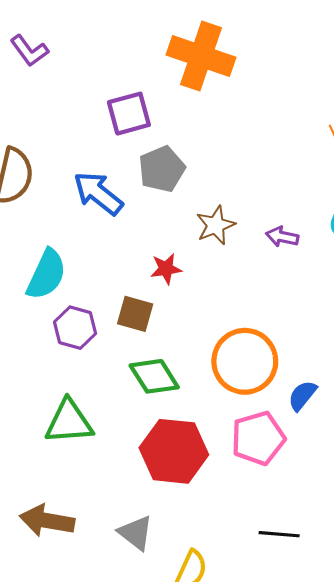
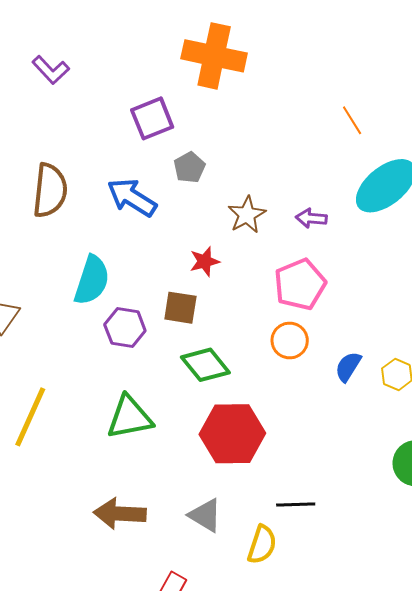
gray pentagon: (162, 169) -> (190, 167), size x0.7
orange circle: (245, 361) -> (290, 340), size x0.6
pink pentagon: (258, 438) -> (300, 284), moved
black line: (279, 534) -> (296, 505), moved

